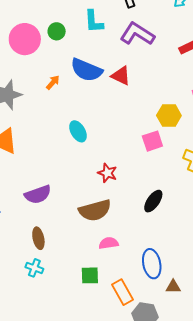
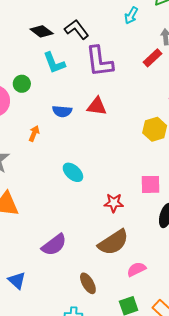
purple L-shape: (137, 34) -> (99, 61), turned -112
blue semicircle: (86, 70) -> (62, 111), size x0.6
pink square: (152, 141) -> (150, 184), moved, turned 35
brown ellipse: (38, 238) -> (88, 283), moved

